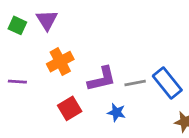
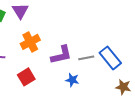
red square: (70, 108) -> (26, 77), moved

